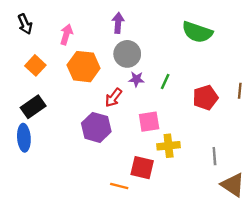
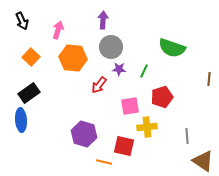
green semicircle: (197, 32) -> (172, 48), moved
red pentagon: (205, 98) -> (162, 97), moved
purple hexagon: (96, 127) -> (84, 134), moved

